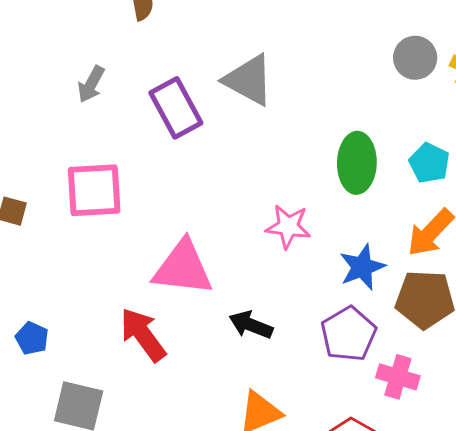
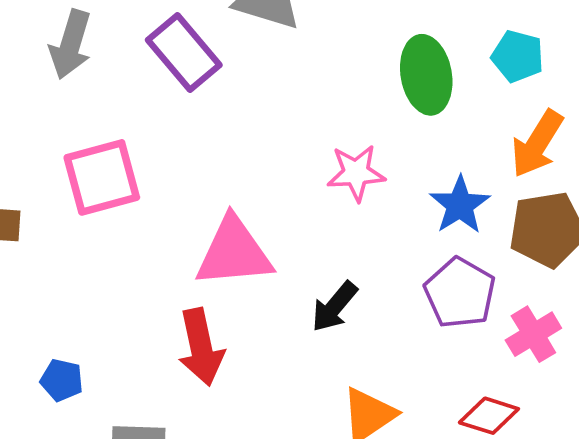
gray arrow: (91, 84) -> (71, 44), size x1.4
black arrow: (251, 325) -> (334, 307), turned -60
red arrow: (143, 335) -> (201, 347), turned -144
pink cross: (398, 377) -> (533, 334), turned -36

